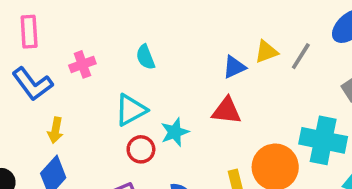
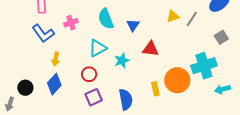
cyan semicircle: (145, 57) -> (106, 19), size x1.5
blue triangle: (234, 67) -> (133, 25), moved, turned -32
cyan cross: (323, 140) -> (204, 66), turned -30
red circle: (141, 149) -> (89, 74), moved

